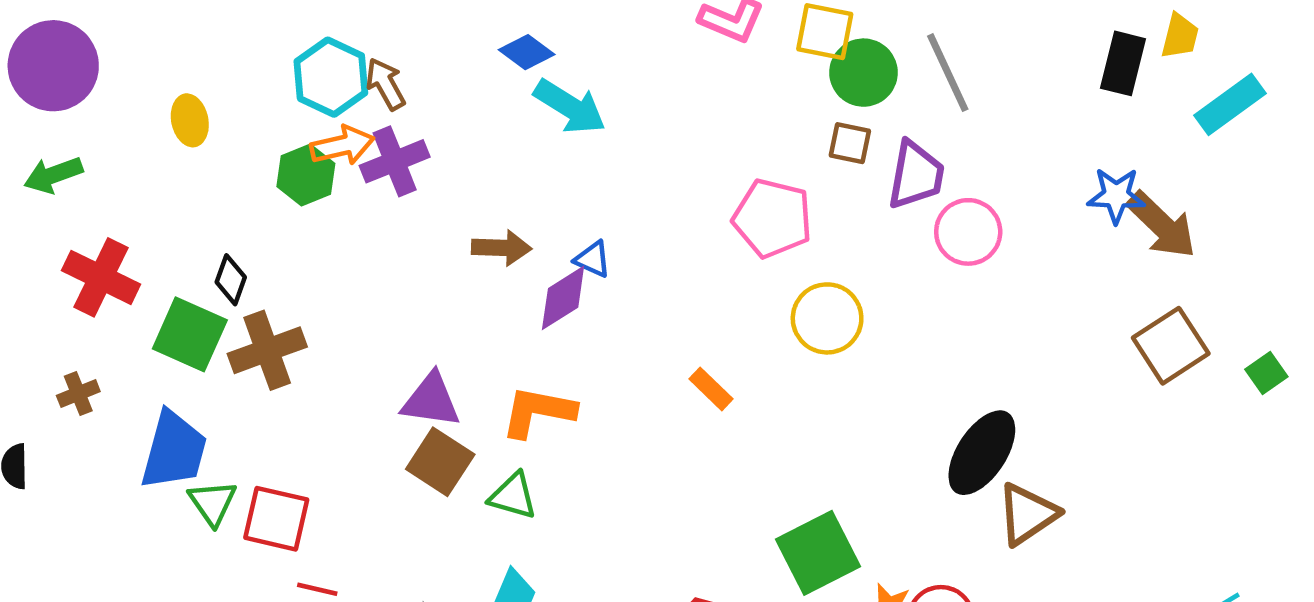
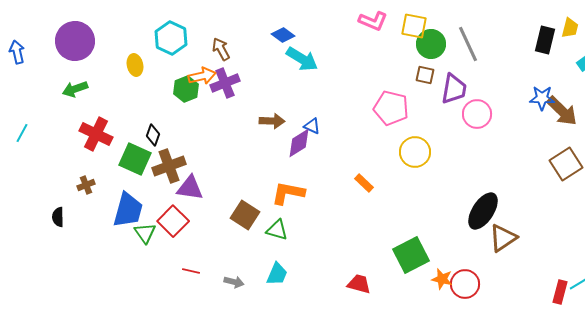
cyan hexagon: (331, 77) -> (171, 38), moved
purple triangle: (431, 400) -> (190, 188), moved
red square: (276, 519) -> (173, 221), moved, turned 32

